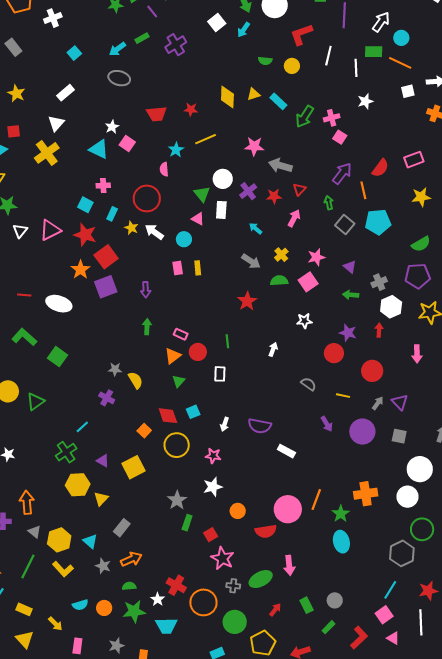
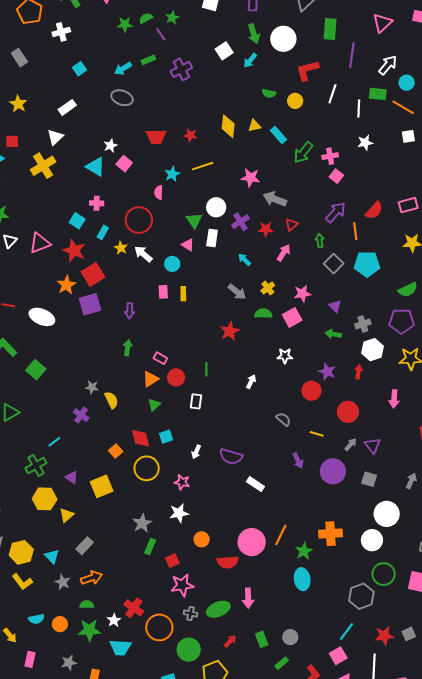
pink star: (223, 558) -> (182, 585), turned 30

